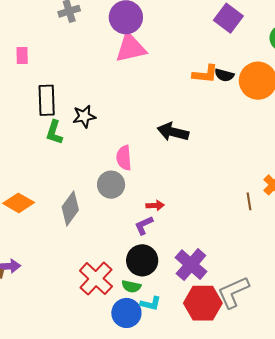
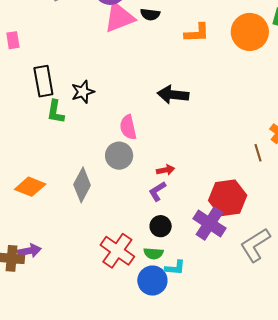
black semicircle: (224, 75) -> (150, 14), moved
black circle: (142, 260) -> (161, 226), size x0.7
red hexagon: (203, 303) -> (228, 198), moved

